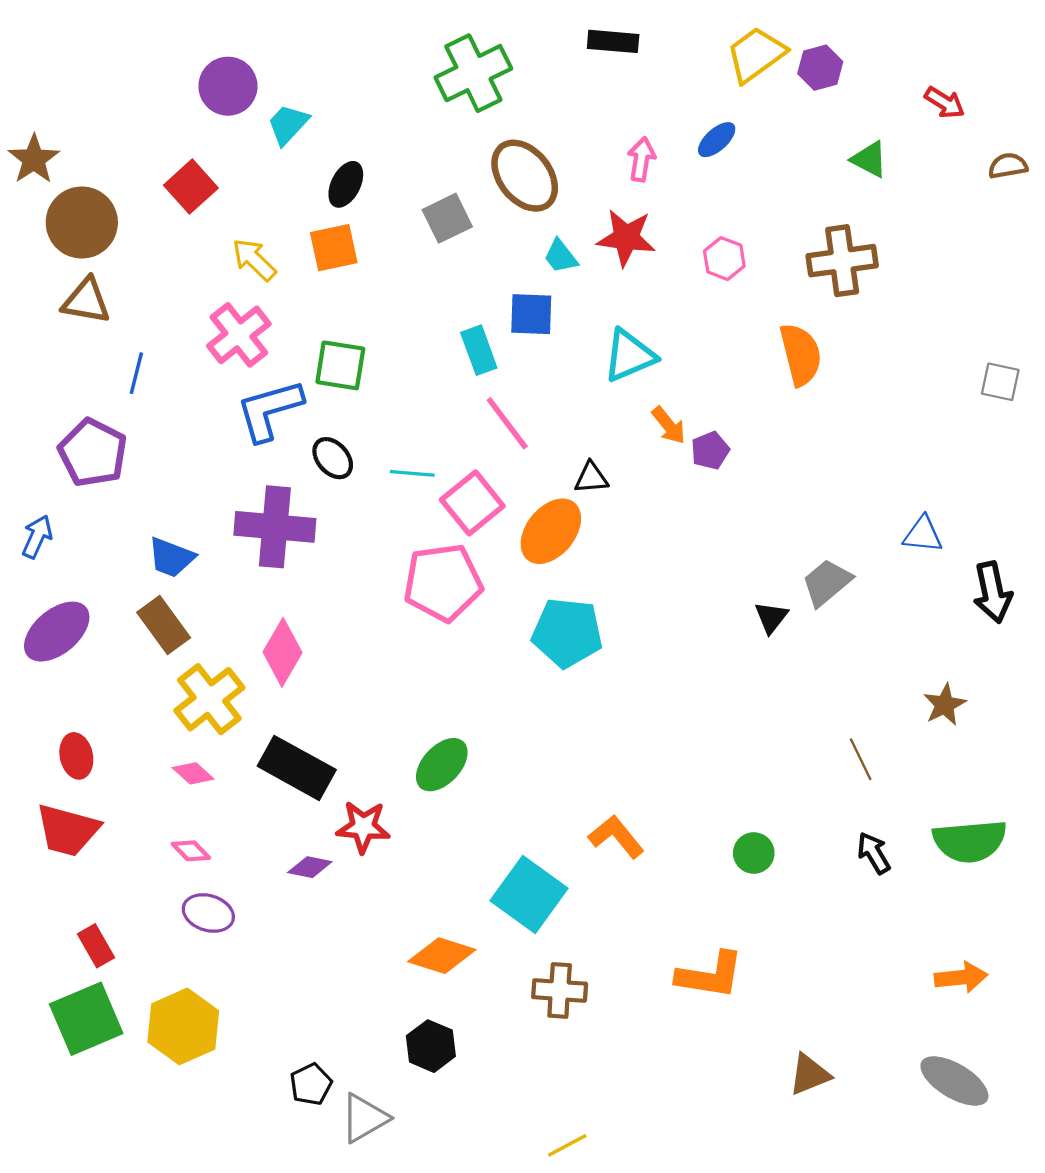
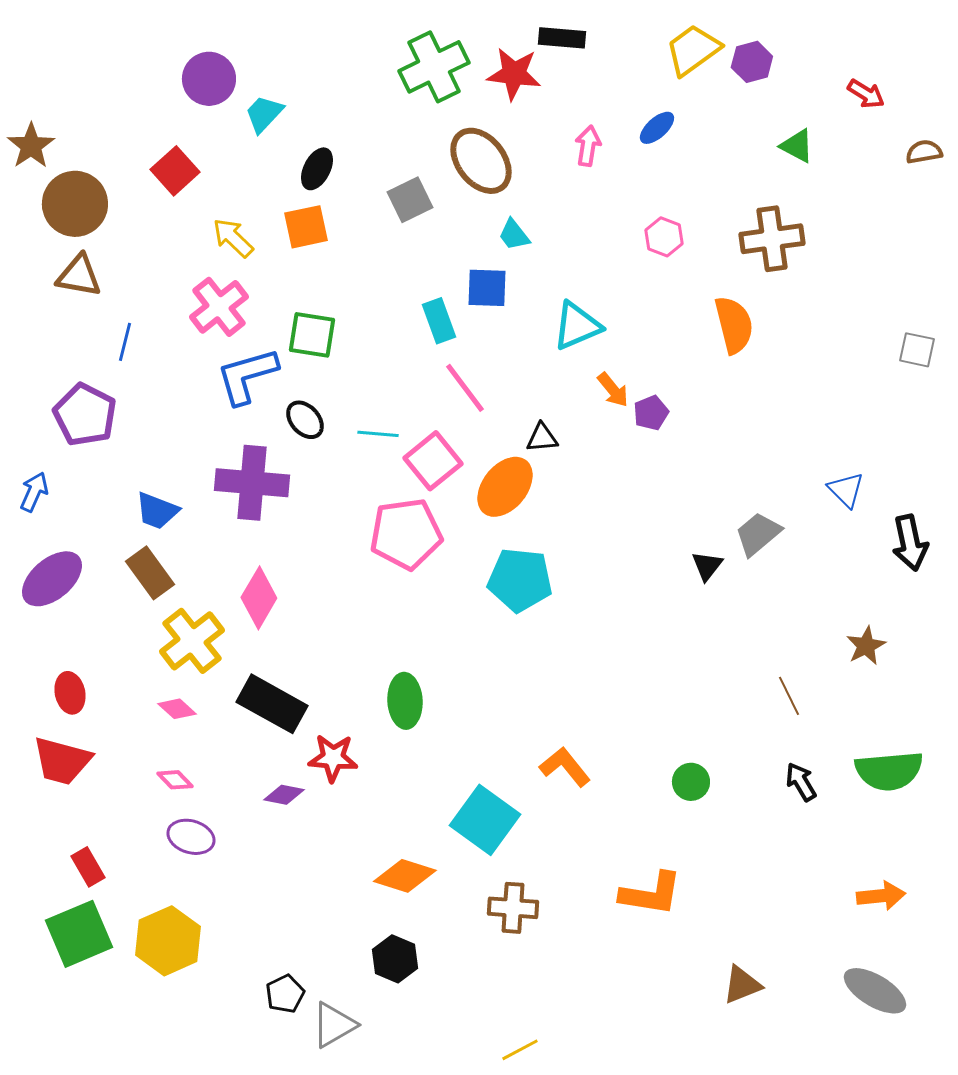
red star: (626, 238) -> (514, 74), moved
blue triangle: (923, 534) -> (846, 490), turned 39
green ellipse: (442, 765) -> (405, 701), turned -46

